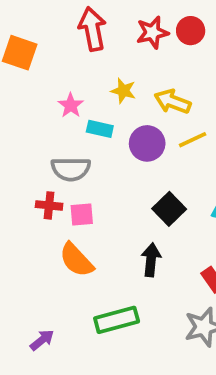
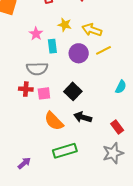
cyan rectangle: (100, 129) -> (52, 46), turned 72
black square: (169, 209) -> (73, 91), moved
orange semicircle: (76, 260) -> (54, 121), moved
black arrow: (151, 260) -> (83, 117), turned -78

